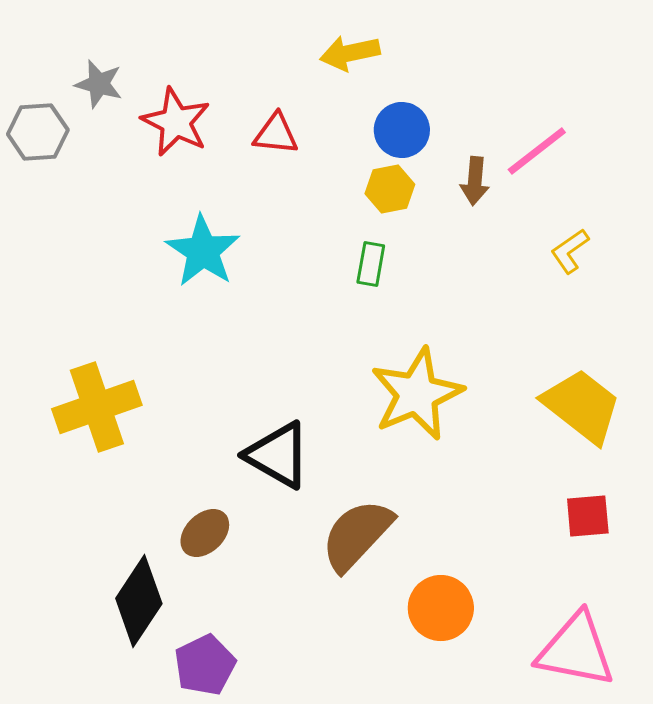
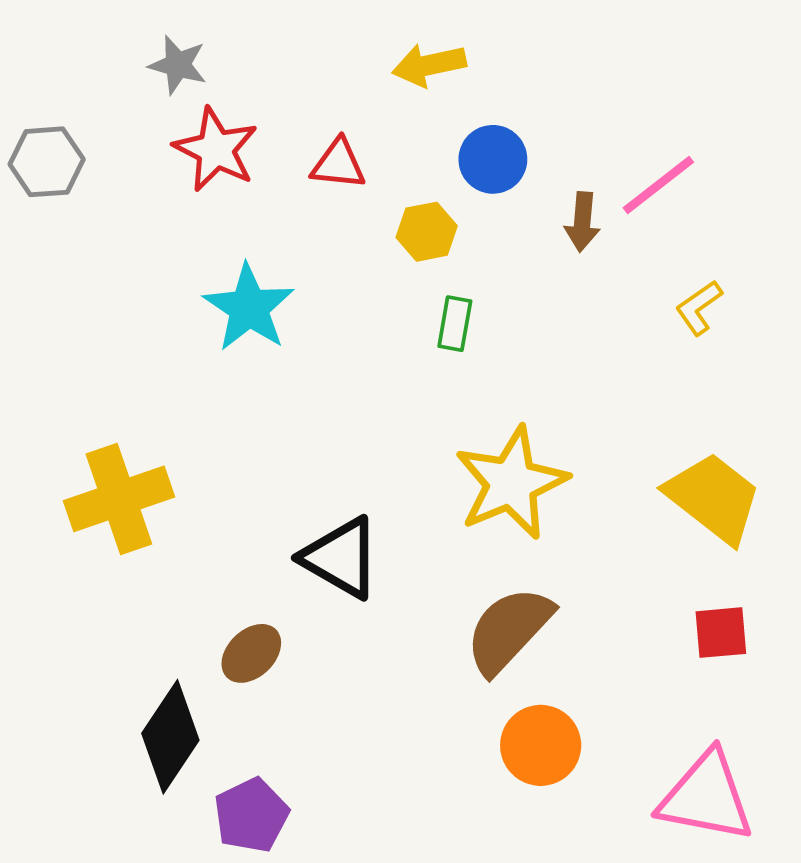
gray star: (99, 84) -> (178, 65), moved
yellow hexagon: (390, 189) -> (427, 232), moved
brown semicircle: (357, 535) -> (509, 630), moved

